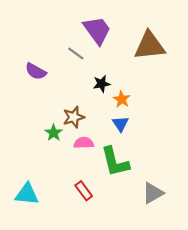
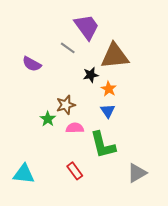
brown triangle: (150, 46) -> (115, 56), moved

